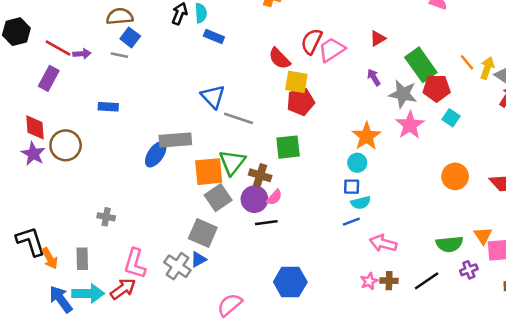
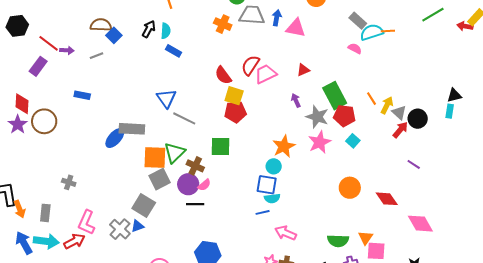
blue square: (130, 37) -> (114, 35), moved
gray line: (119, 55) -> (97, 56), turned -40
blue square: (352, 187) -> (267, 185), size x1.5

